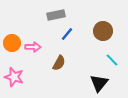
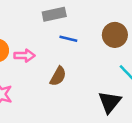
blue line: (67, 34) -> (68, 39), turned 64

